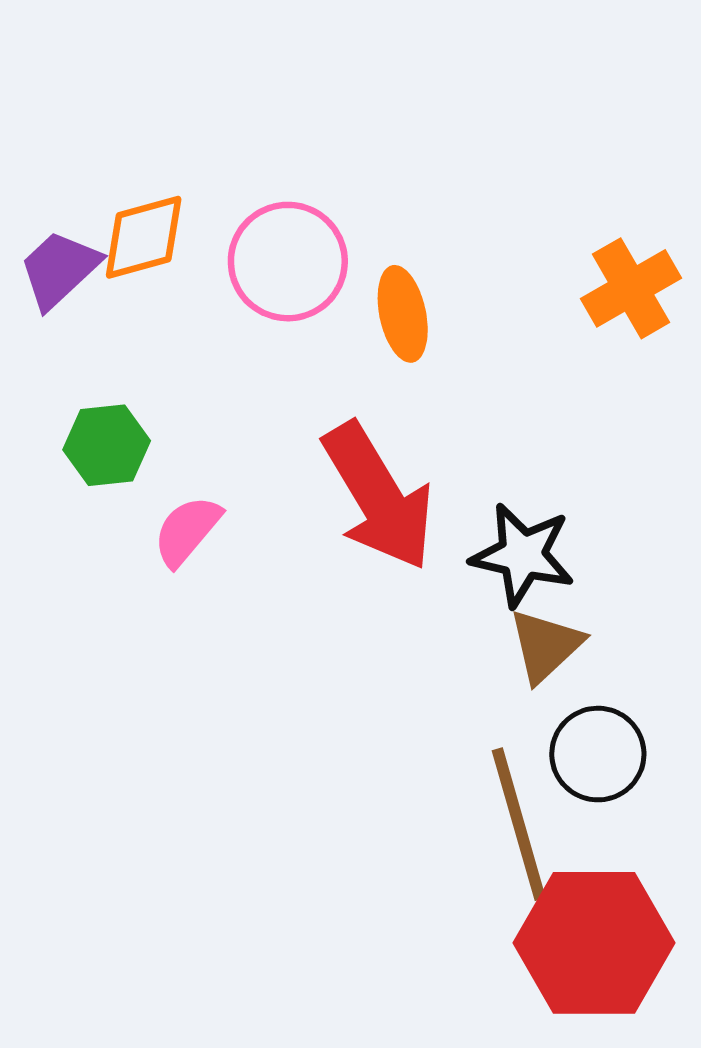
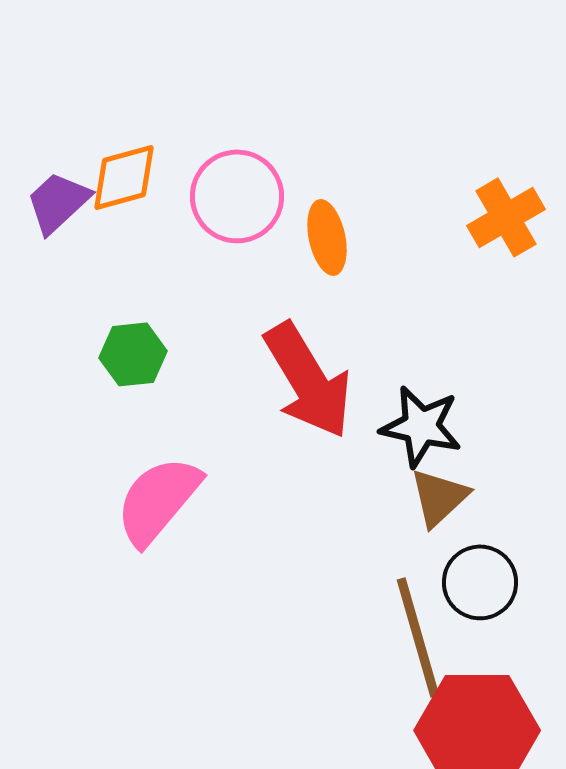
green hexagon: (107, 445) -> (133, 354), moved
pink semicircle: (187, 531) -> (158, 500), moved, size x1.6

